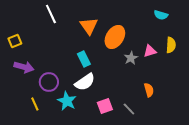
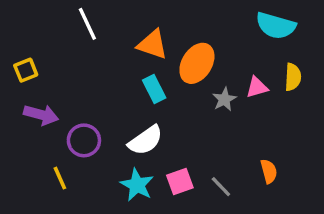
cyan semicircle: (161, 15) -> (276, 26), size x1.6
orange triangle: (89, 26) -> (152, 44), turned -36
cyan rectangle: (84, 59) -> (154, 89), moved
orange semicircle: (149, 90) -> (269, 171), moved
cyan star: (67, 101) -> (137, 185), moved

